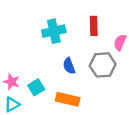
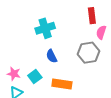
red rectangle: (94, 26) -> (92, 16), moved
blue semicircle: (69, 66) -> (52, 56), moved

